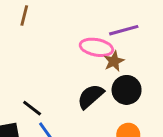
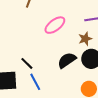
pink ellipse: (96, 47) -> (55, 25), moved, turned -55

